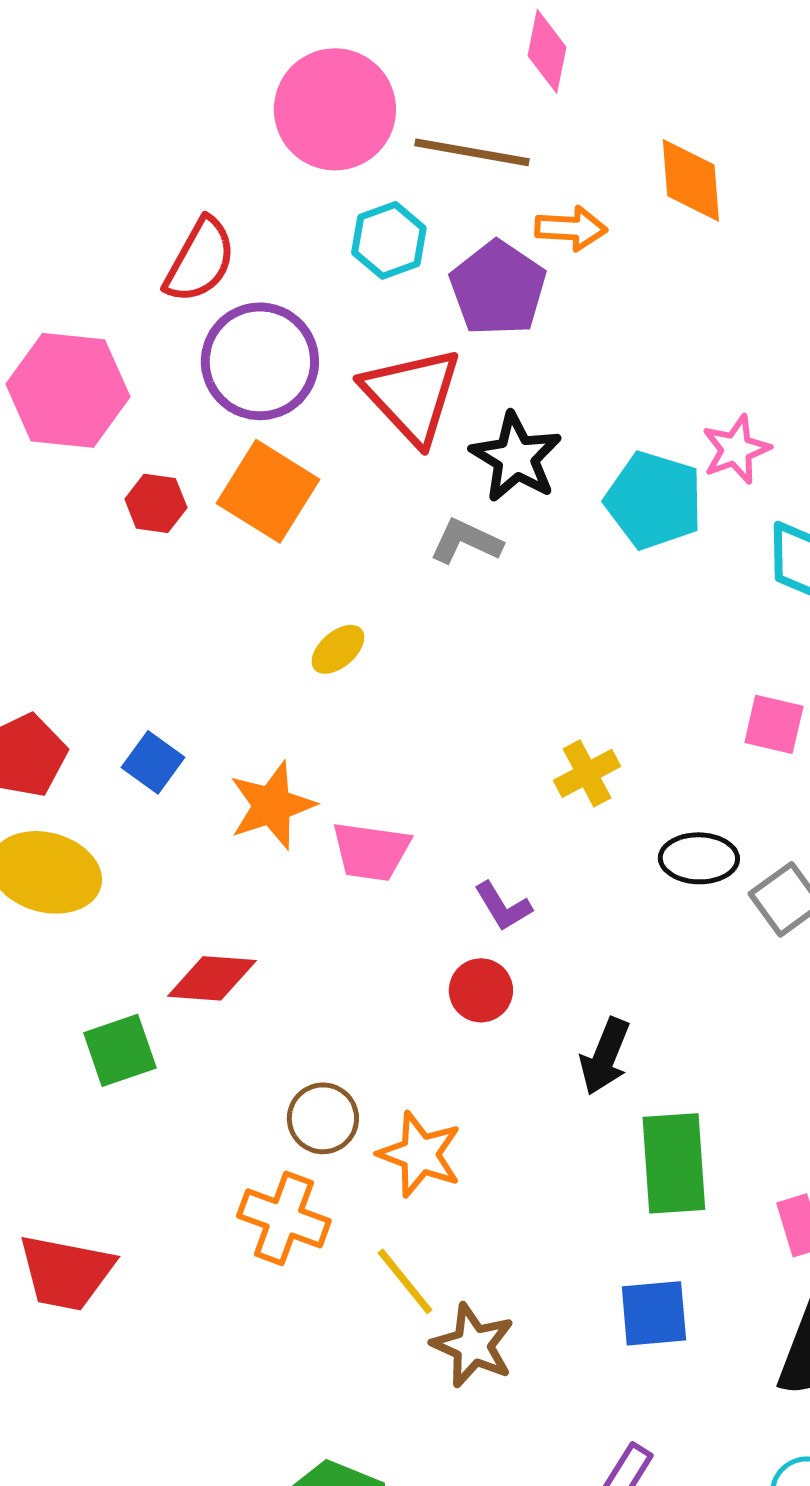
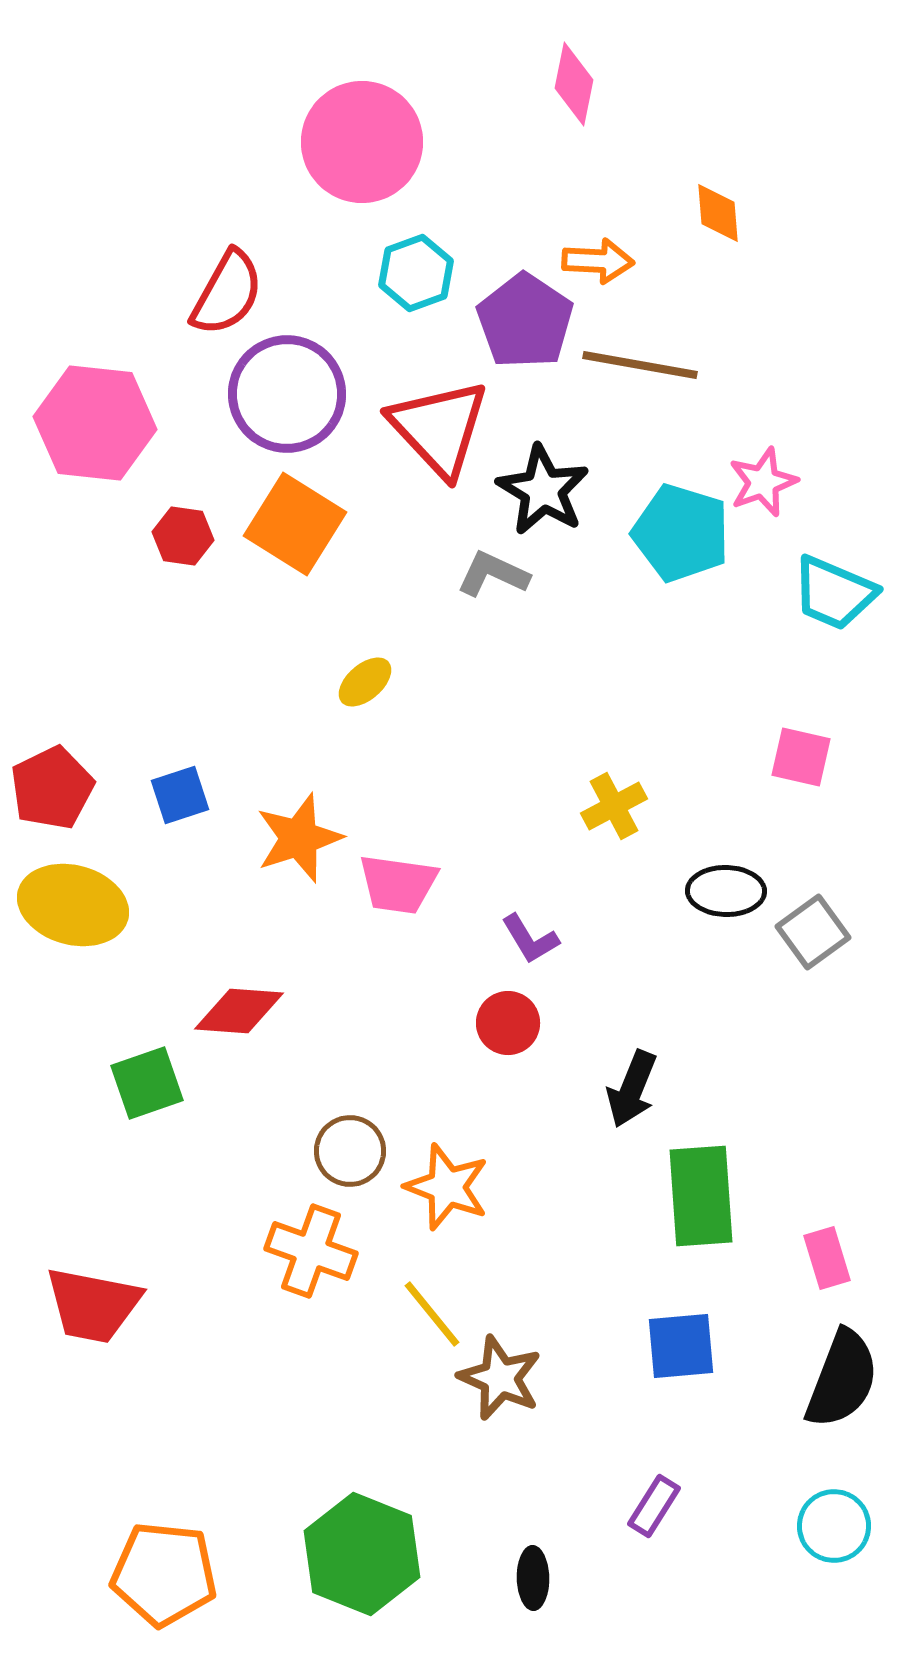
brown line: (472, 152) -> (640, 365), moved
orange diamond: (691, 180) -> (718, 213), size x0.7
blue square: (153, 762) -> (180, 795), turned 36

